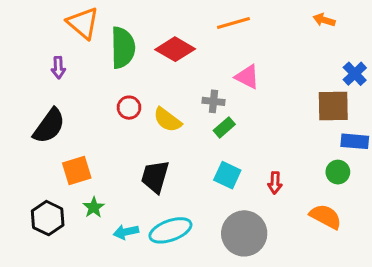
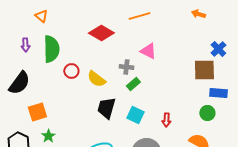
orange triangle: (83, 23) -> (41, 16), size x0.6
green semicircle: (123, 48) -> (51, 49), moved
black trapezoid: (155, 177) -> (106, 108), moved

